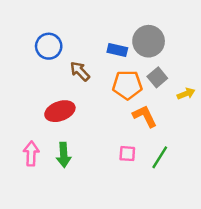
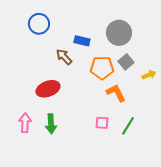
blue circle: (49, 46) -> (39, 24), moved
blue rectangle: (117, 50) -> (82, 41), moved

